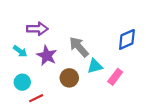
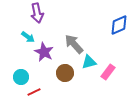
purple arrow: (37, 29) -> (37, 13), moved, turned 78
blue diamond: (127, 39) -> (119, 25), moved
cyan arrow: (20, 51) -> (28, 37), moved

